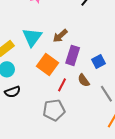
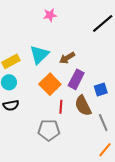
brown semicircle: (84, 80) -> (83, 106), size x1.5
red line: (62, 85) -> (61, 107), turned -32

